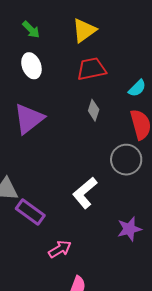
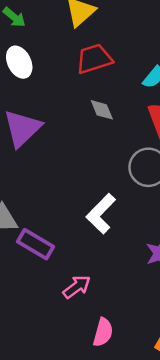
gray diamond: (94, 110) -> (102, 110), turned -35

